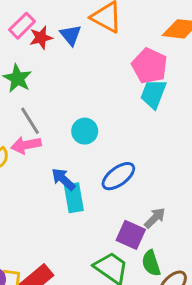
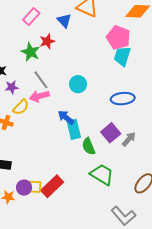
red star: (41, 38) -> (47, 41), moved
blue ellipse: (118, 176) -> (123, 99), moved, turned 35
purple square: (131, 235) -> (111, 133), moved, turned 30
green semicircle: (151, 263) -> (89, 146), moved

